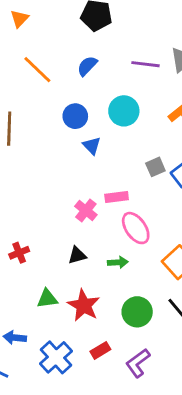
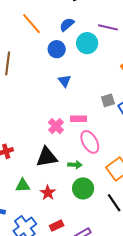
cyan circle: (124, 111) -> (87, 43), moved
blue circle: (75, 116) -> (57, 49), moved
black triangle: (77, 255) -> (47, 157), size x1.6
red star: (84, 305) -> (48, 193), size x0.7
green circle: (137, 312) -> (83, 188), moved

